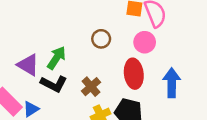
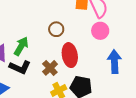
pink circle: (145, 42) -> (100, 31), moved
red ellipse: (134, 74) -> (70, 55), moved

